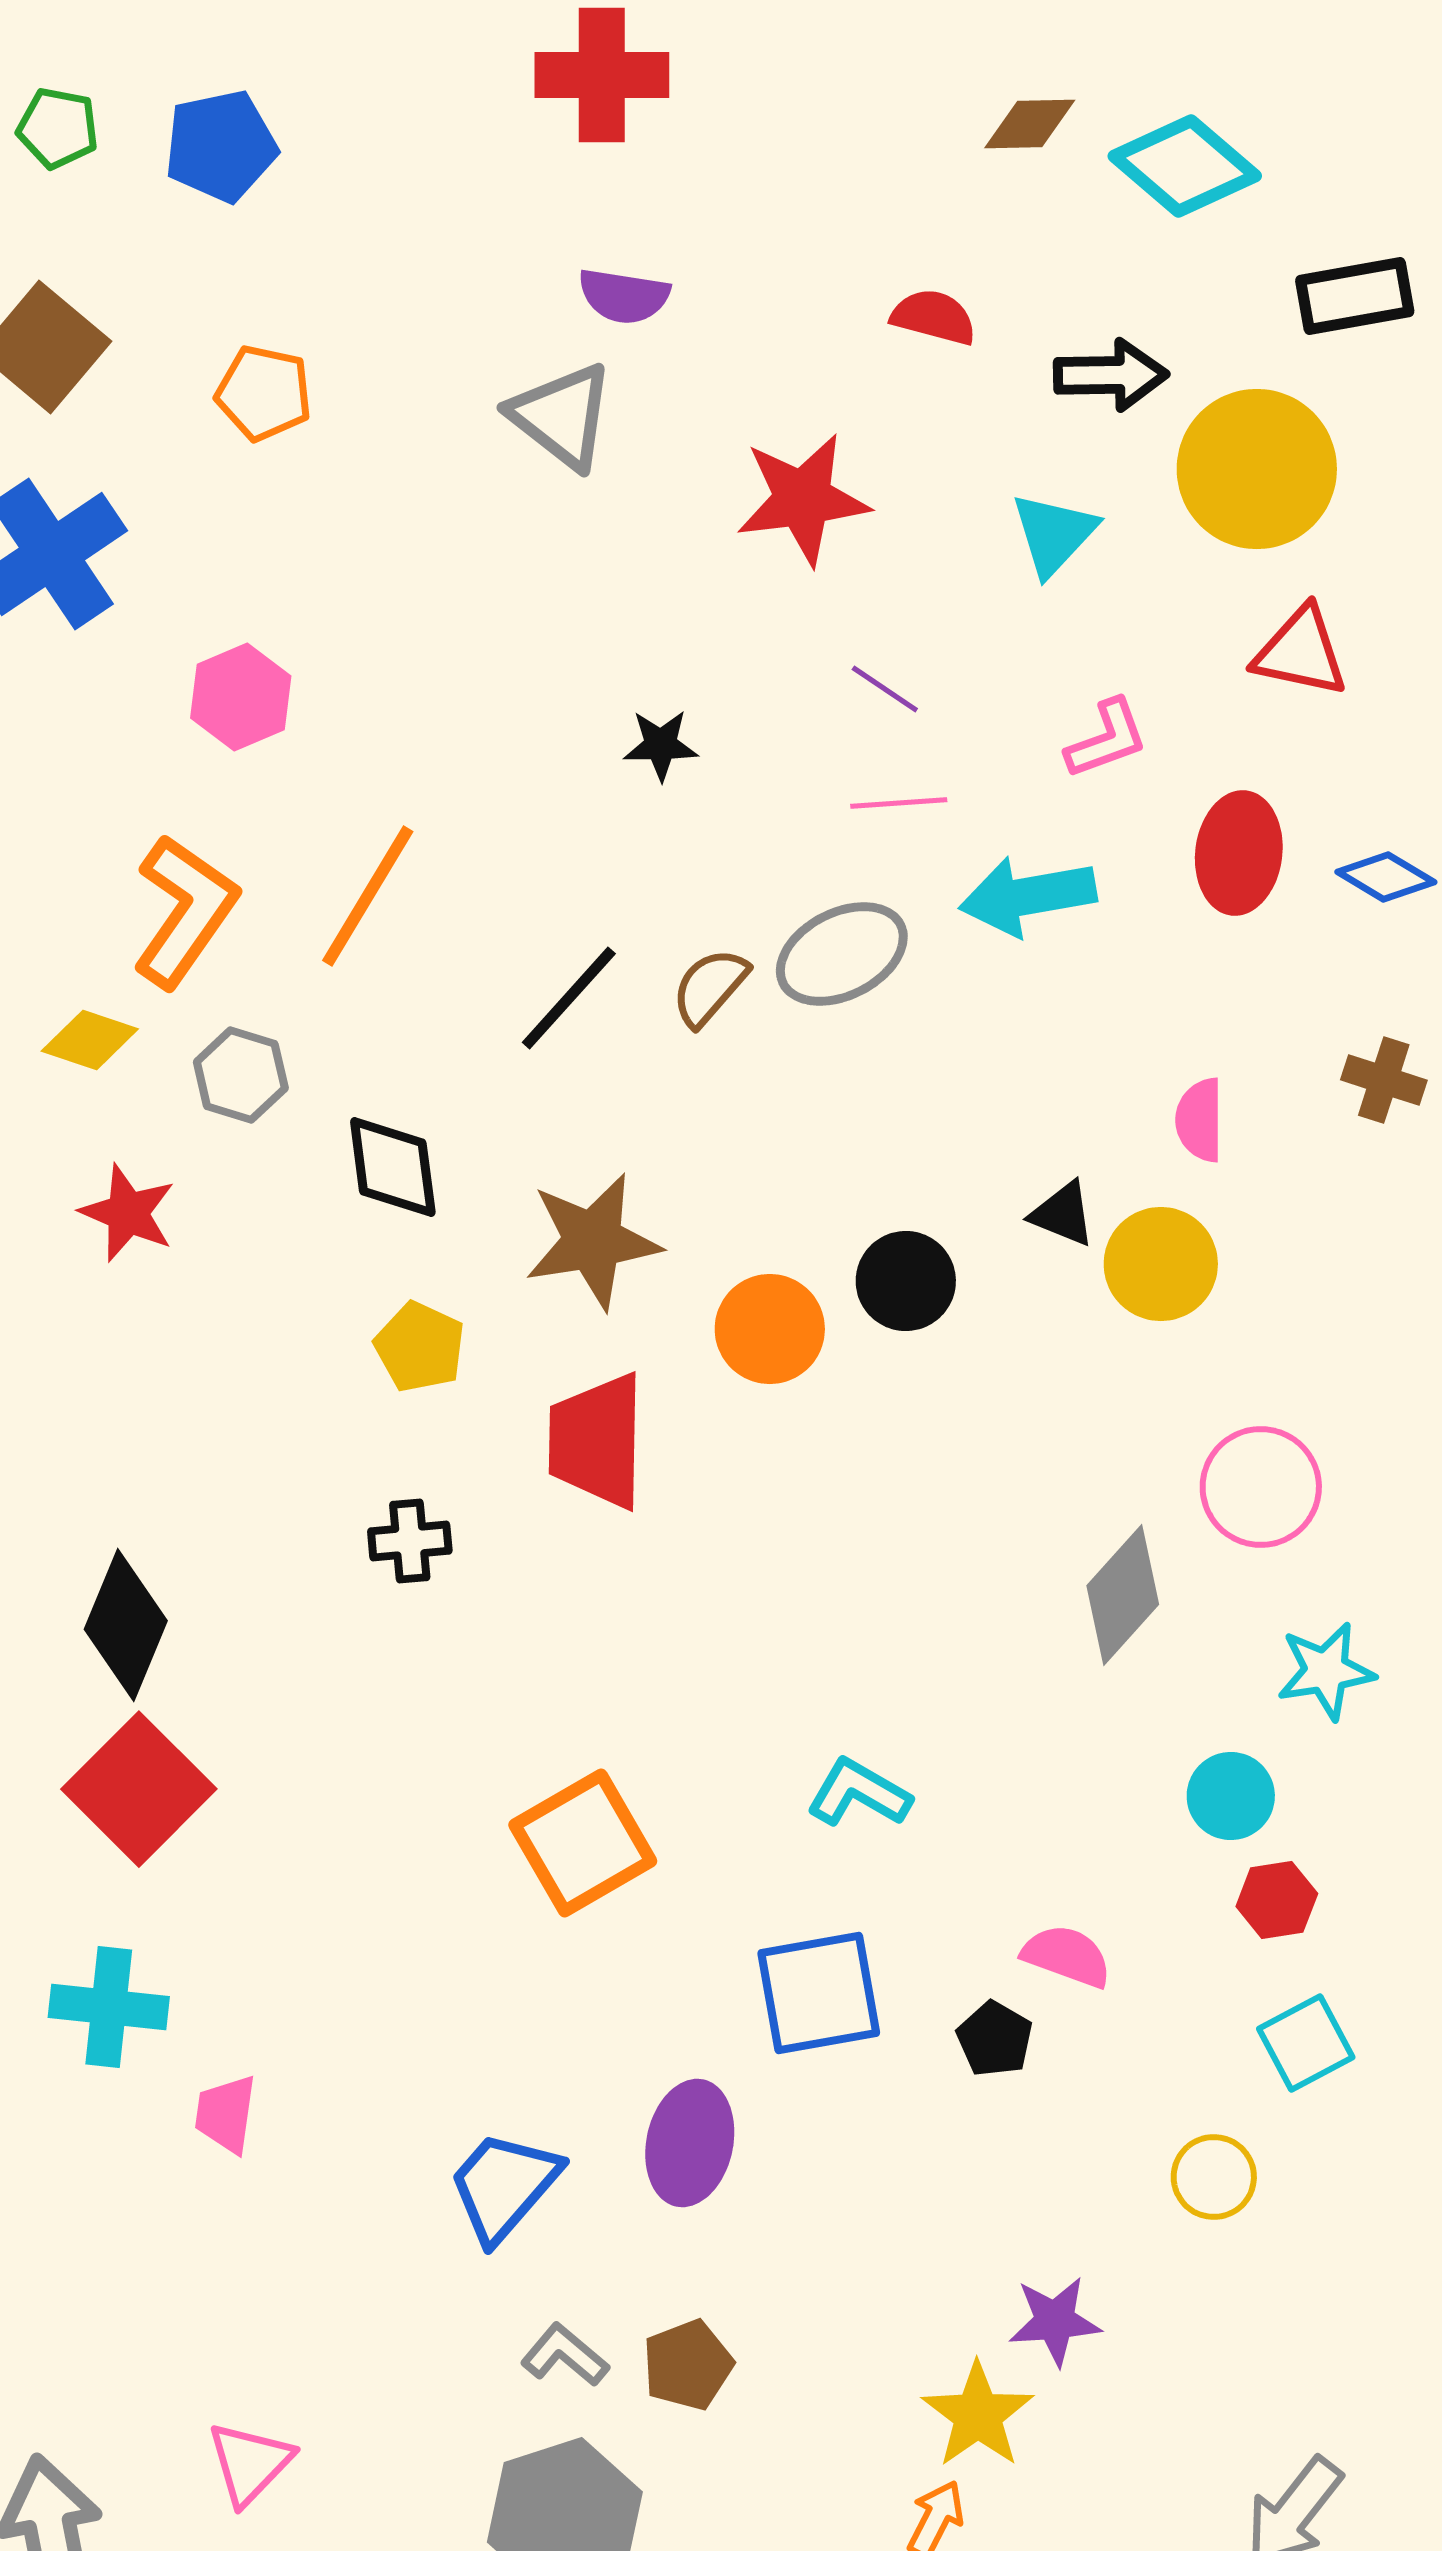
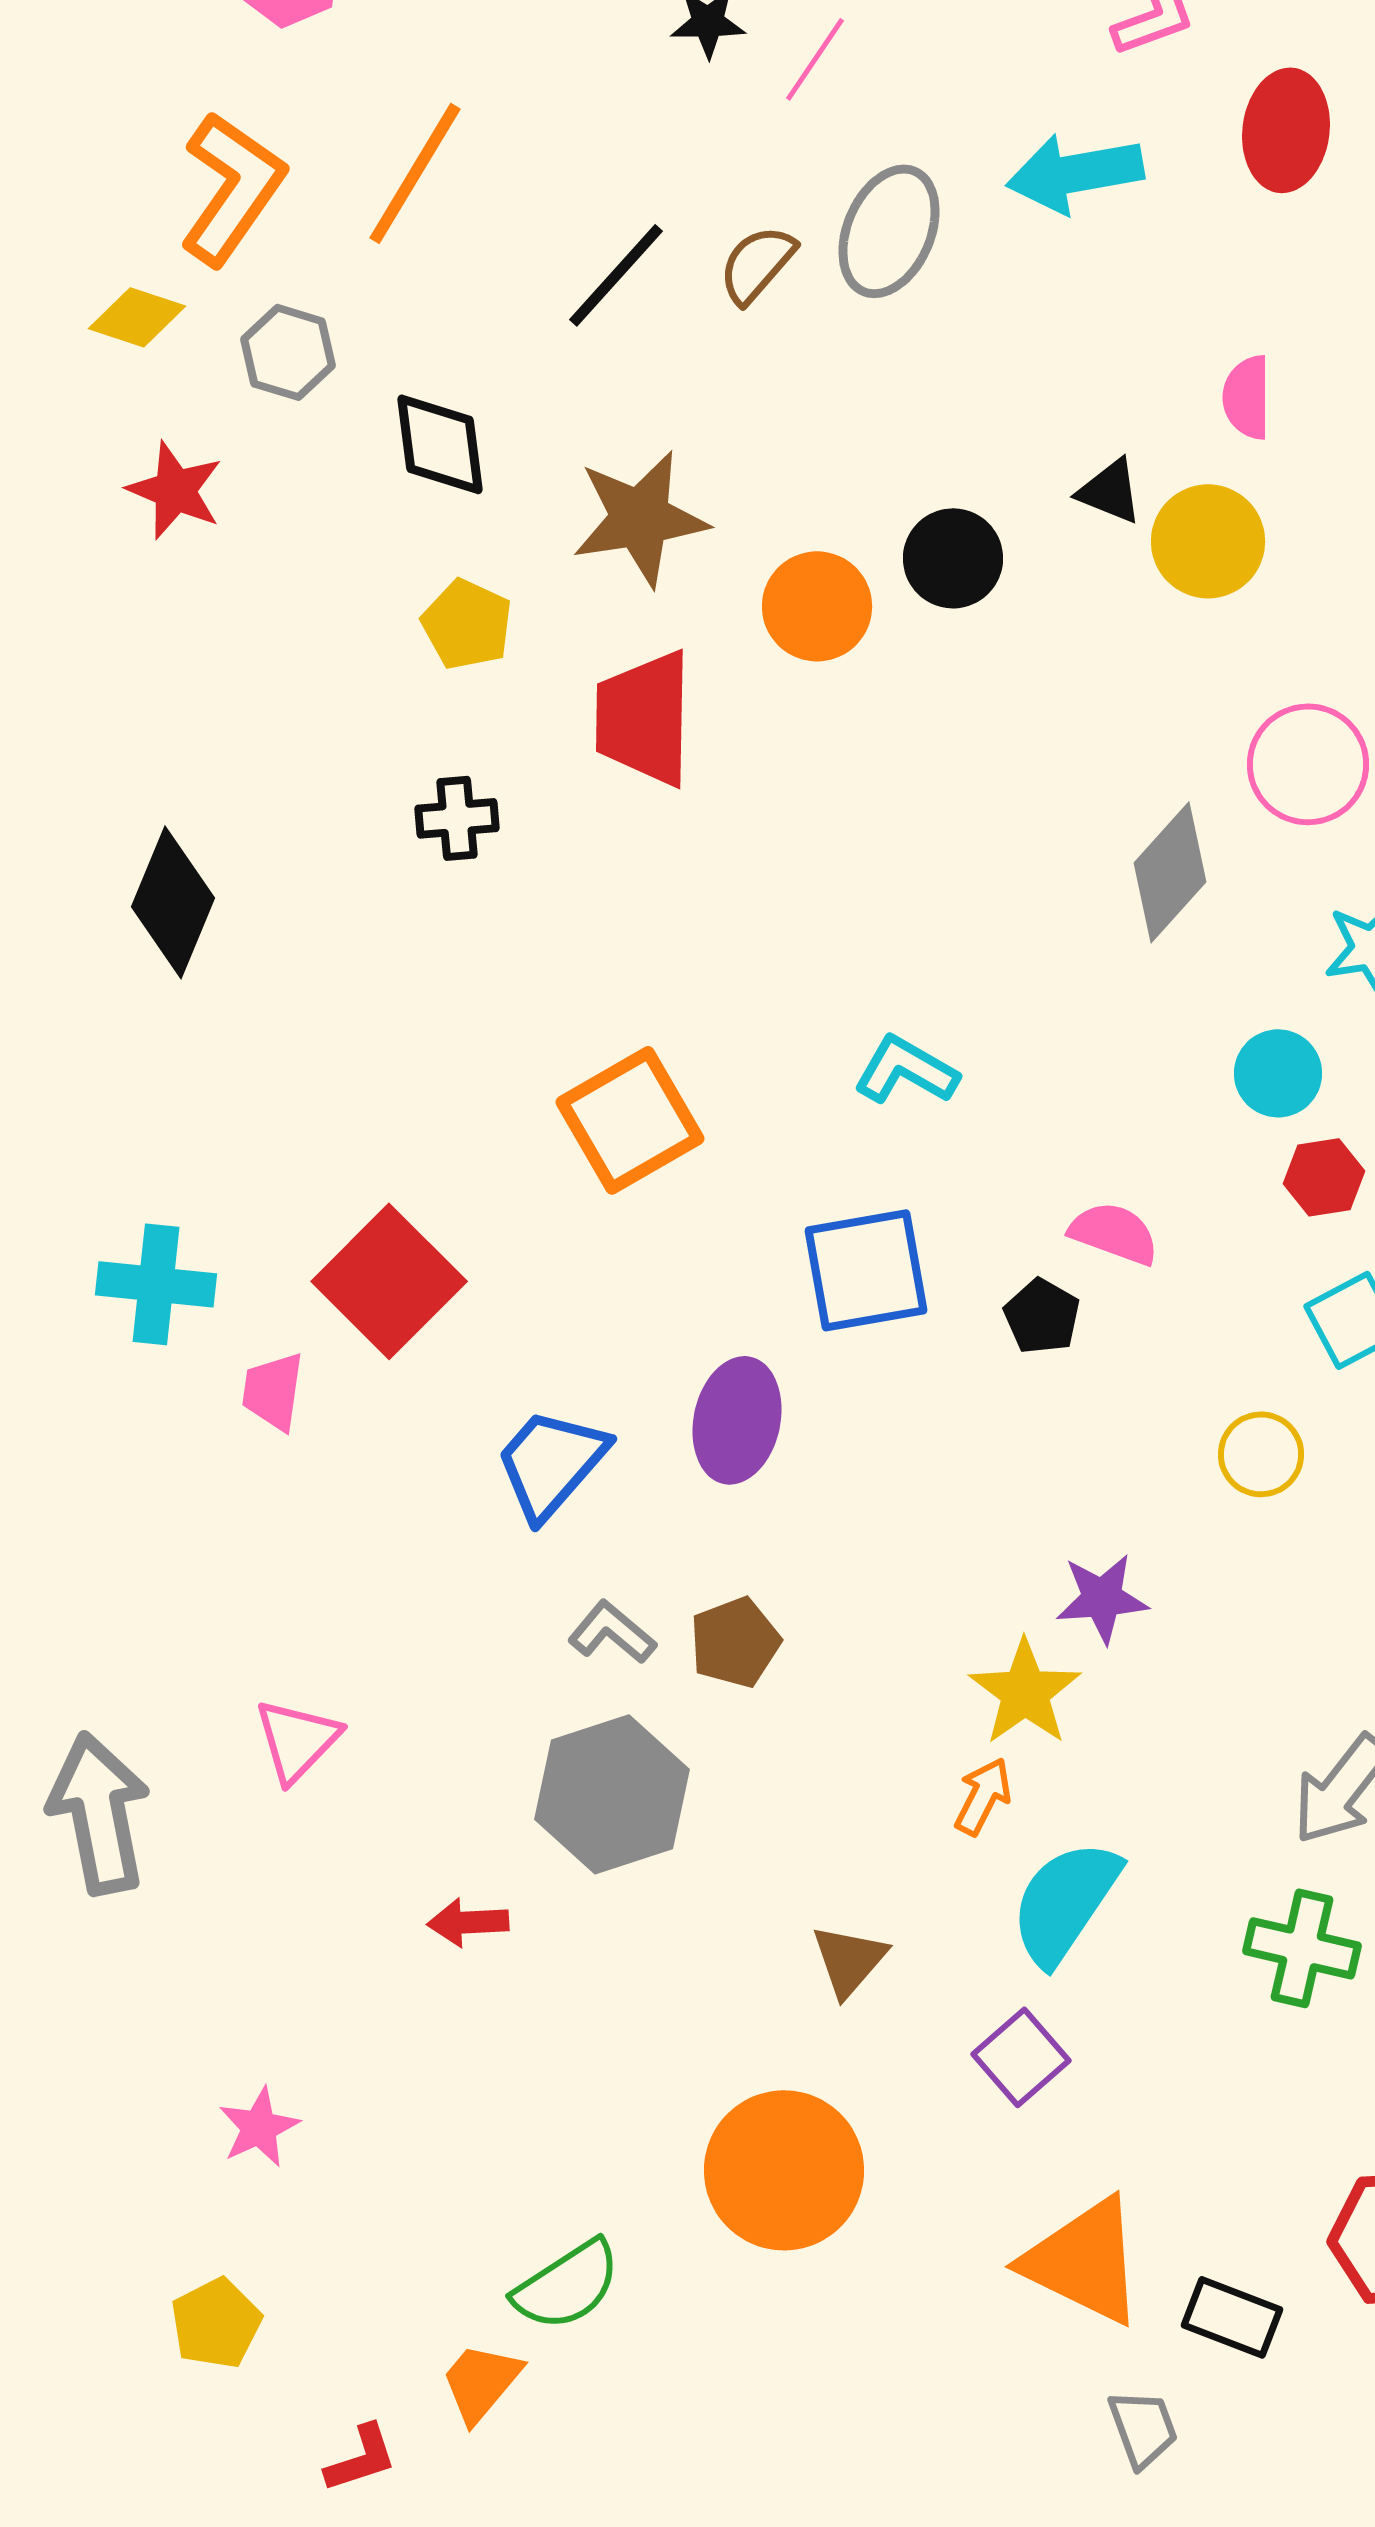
pink line: (899, 803) -> (815, 59), moved, turned -52
gray ellipse: (842, 954) -> (889, 231), turned -40
red square: (139, 1789) -> (389, 1281), moved

